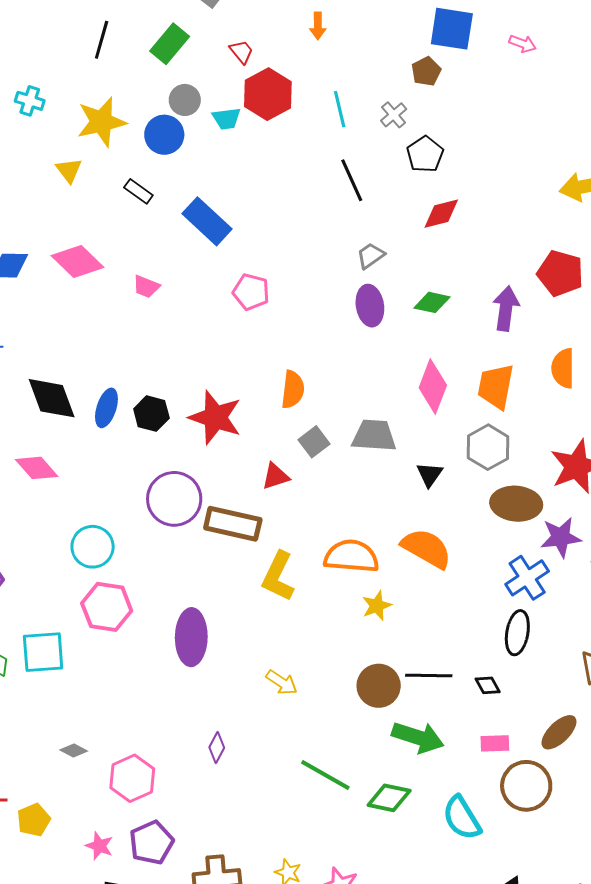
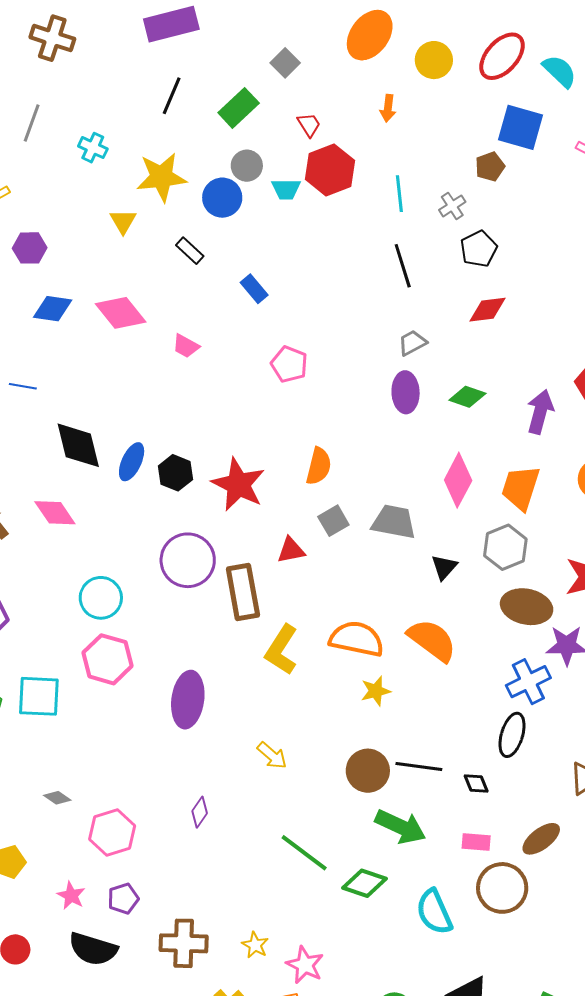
blue rectangle: (207, 221) -> (254, 289), size x0.6
brown rectangle: (233, 524) -> (243, 592), turned 60
purple pentagon: (151, 843) -> (123, 899), size x0.7

